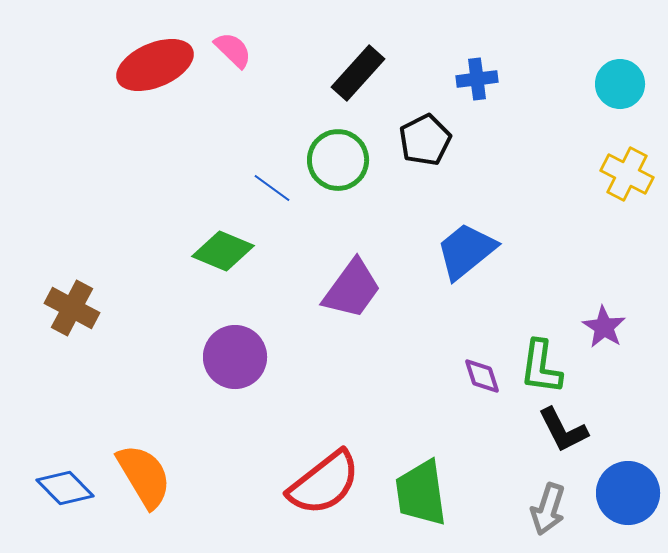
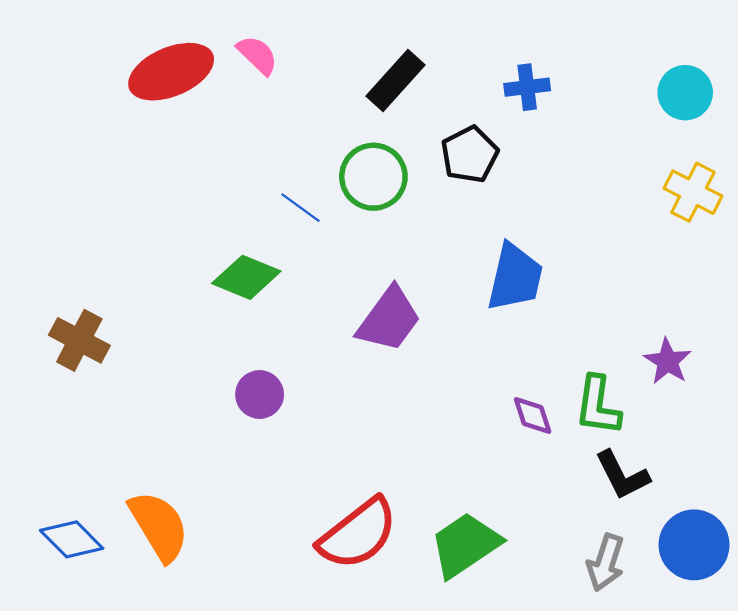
blue trapezoid: (466, 251) -> (515, 277), turned 142
purple circle: (235, 357) -> (260, 395), size x0.7
green trapezoid: (421, 493) -> (465, 545), turned 64

